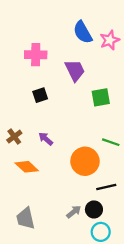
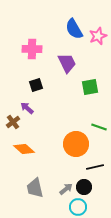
purple arrow: (46, 139) -> (27, 108), moved
gray trapezoid: (26, 218) -> (35, 188), moved
cyan circle: (101, 232) -> (78, 207), moved

